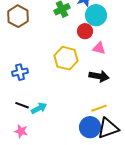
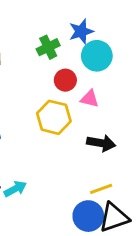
red circle: (85, 31) -> (65, 80), moved
pink triangle: (99, 48) -> (90, 99), moved

